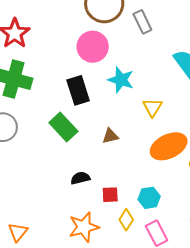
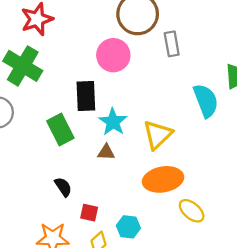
cyan star: (121, 80) -> (113, 122), moved
yellow triangle: (152, 107) -> (158, 135), size x1.4
black semicircle: (80, 178) -> (63, 187), turned 54

